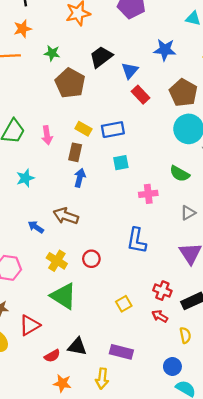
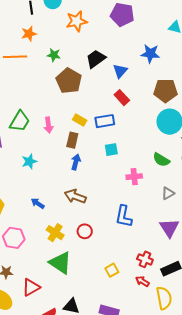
brown pentagon: (183, 93) -> (166, 91), turned -30
red rectangle: (140, 95) -> (122, 98), moved
brown arrow: (66, 216) -> (75, 196), moved
yellow semicircle: (185, 335) -> (164, 298), size x1.6

